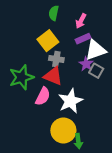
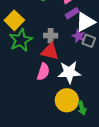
yellow square: (48, 41) -> (14, 20), moved
green star: (21, 77) -> (21, 40), moved
white star: (70, 101) -> (69, 72), turned 30

